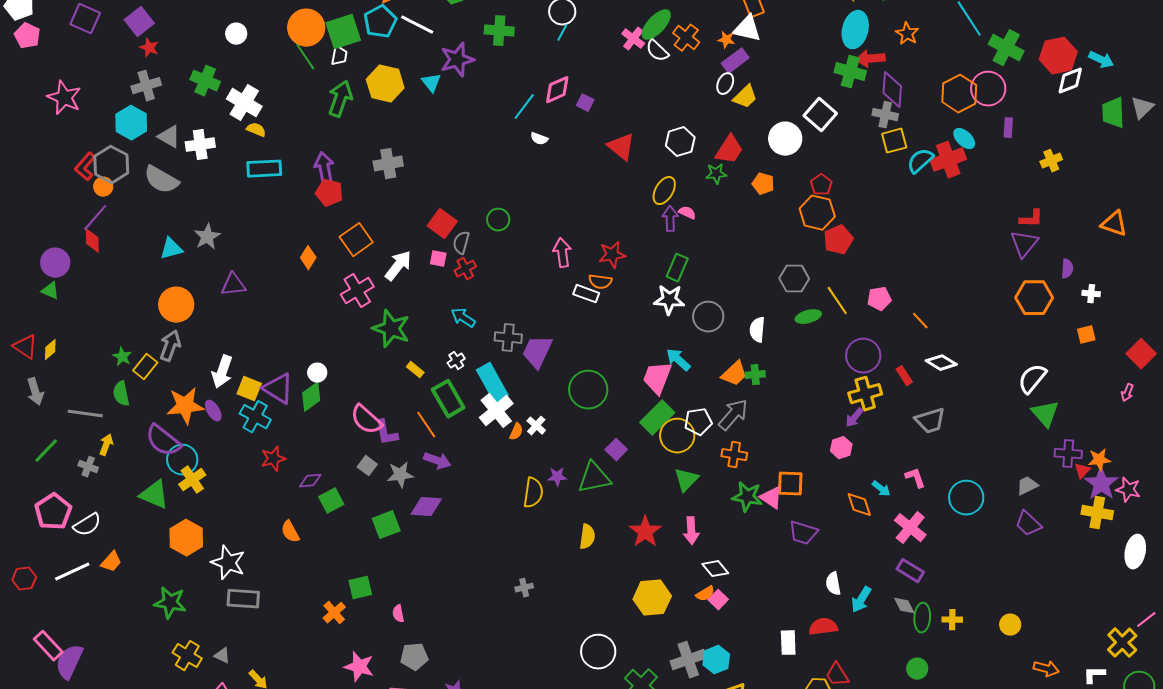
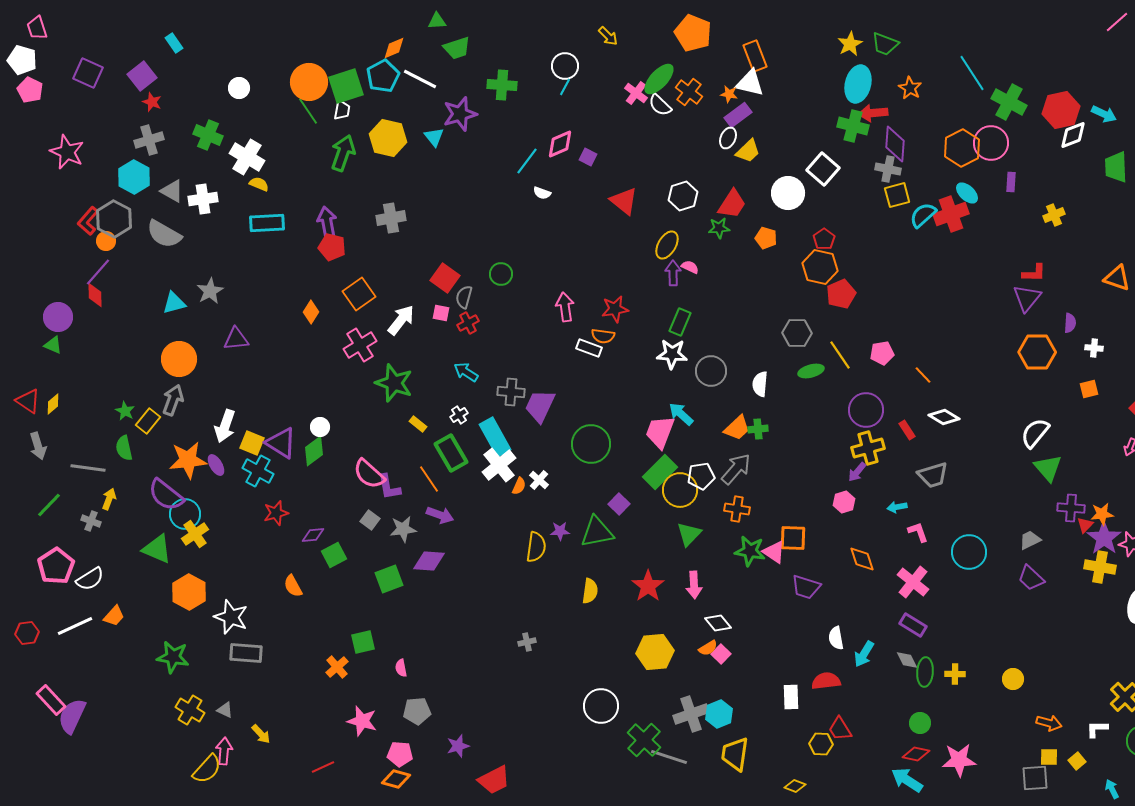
cyan arrow: (881, 489) -> (897, 507), moved, turned 132

